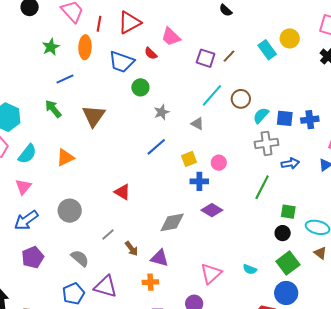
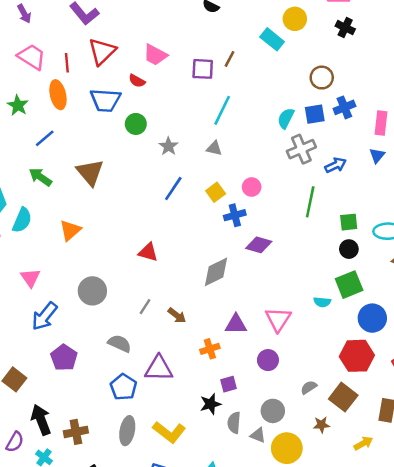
brown circle: (241, 99) -> (322, 78), moved
cyan semicircle: (27, 154) -> (22, 220), moved
purple triangle: (160, 258) -> (236, 324), moved
green square: (288, 263) -> (349, 285), moved, turned 30

